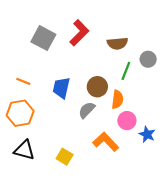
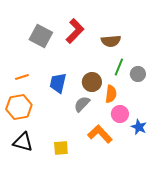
gray circle: (148, 59) -> (138, 74), moved
orange line: (23, 81) -> (22, 77), turned -40
yellow square: (65, 157) -> (61, 148), turned -35

